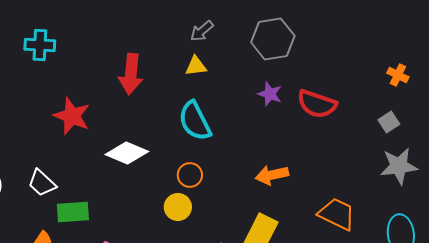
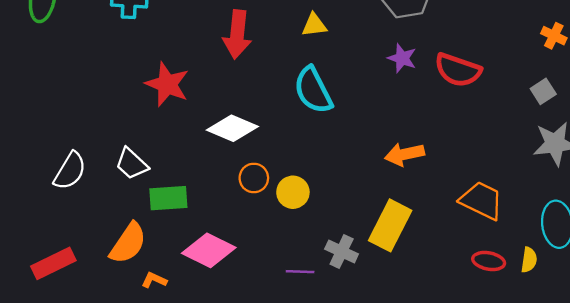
orange circle: (190, 175) -> (254, 178), moved

